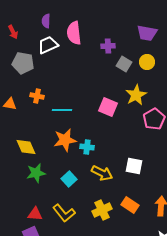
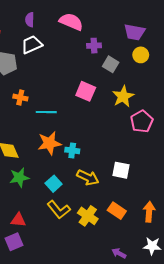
pink semicircle: (74, 33) -> (71, 22), moved, turned 120
yellow circle: (147, 62) -> (141, 55), moved
pink square: (108, 107) -> (86, 91), moved
yellow cross: (102, 210) -> (88, 216), turned -30
yellow L-shape: (64, 213) -> (59, 210), moved

